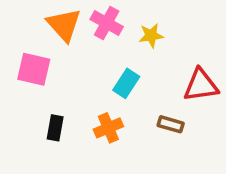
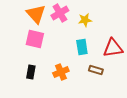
pink cross: (107, 23) -> (60, 13), turned 30
pink square: (34, 69) -> (35, 39), moved
cyan rectangle: (126, 83) -> (82, 47), moved, turned -42

